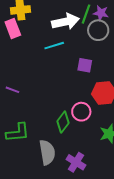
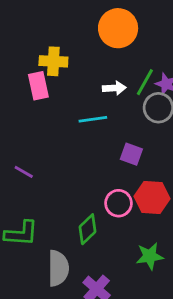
white arrow: (65, 22) -> (114, 88), size x0.6
pink circle: (81, 112) -> (118, 203), moved

